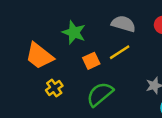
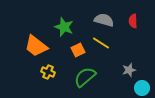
yellow line: (120, 52) -> (101, 43), turned 66
yellow cross: (54, 88) -> (48, 72), turned -32

